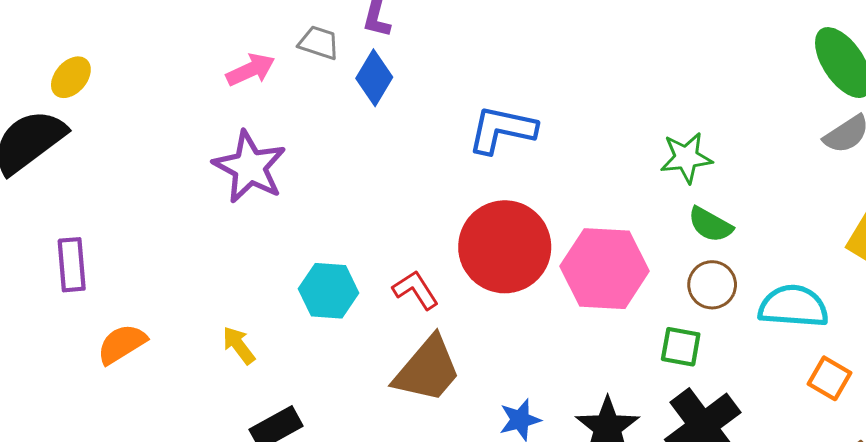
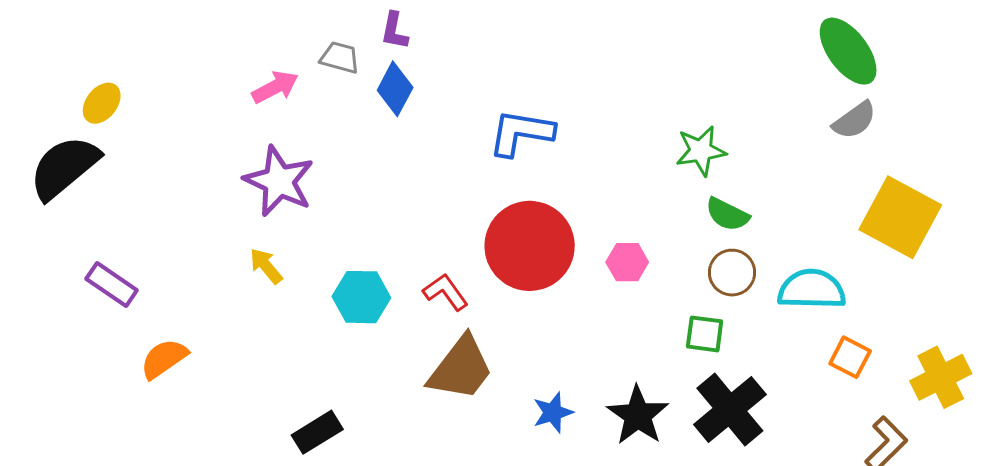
purple rectangle: (72, 265) -> (112, 284), turned -48
pink hexagon: (605, 269) -> (627, 262), size x0.5
yellow arrow: (239, 345) -> (266, 266), moved

